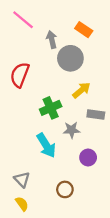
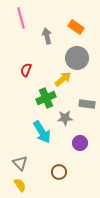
pink line: (23, 20) -> (21, 18), turned 35
gray circle: (70, 58) -> (77, 58), moved
red semicircle: (20, 75) -> (26, 70), moved, size x0.6
yellow arrow: (81, 90) -> (63, 79), moved

